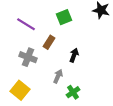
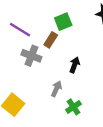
brown rectangle: (49, 42) -> (51, 40), moved
gray cross: (28, 57) -> (31, 56), moved

